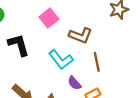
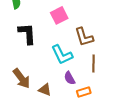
brown L-shape: (80, 35) -> (84, 37), turned 40

